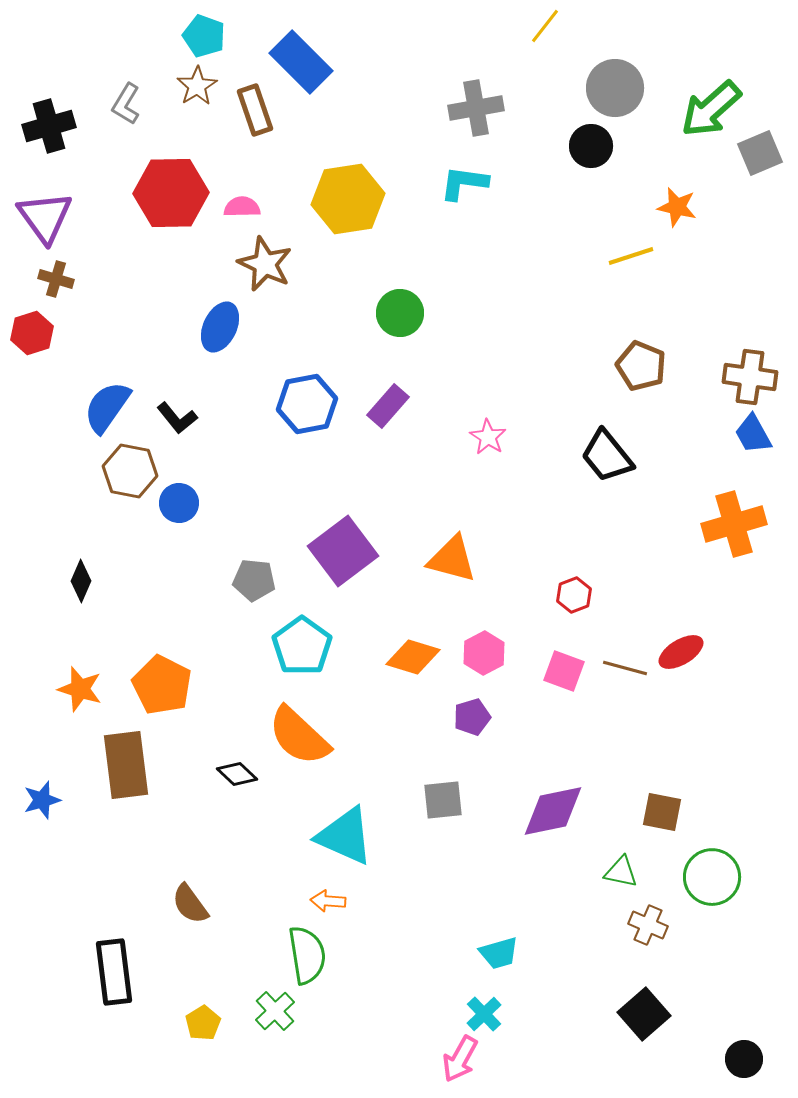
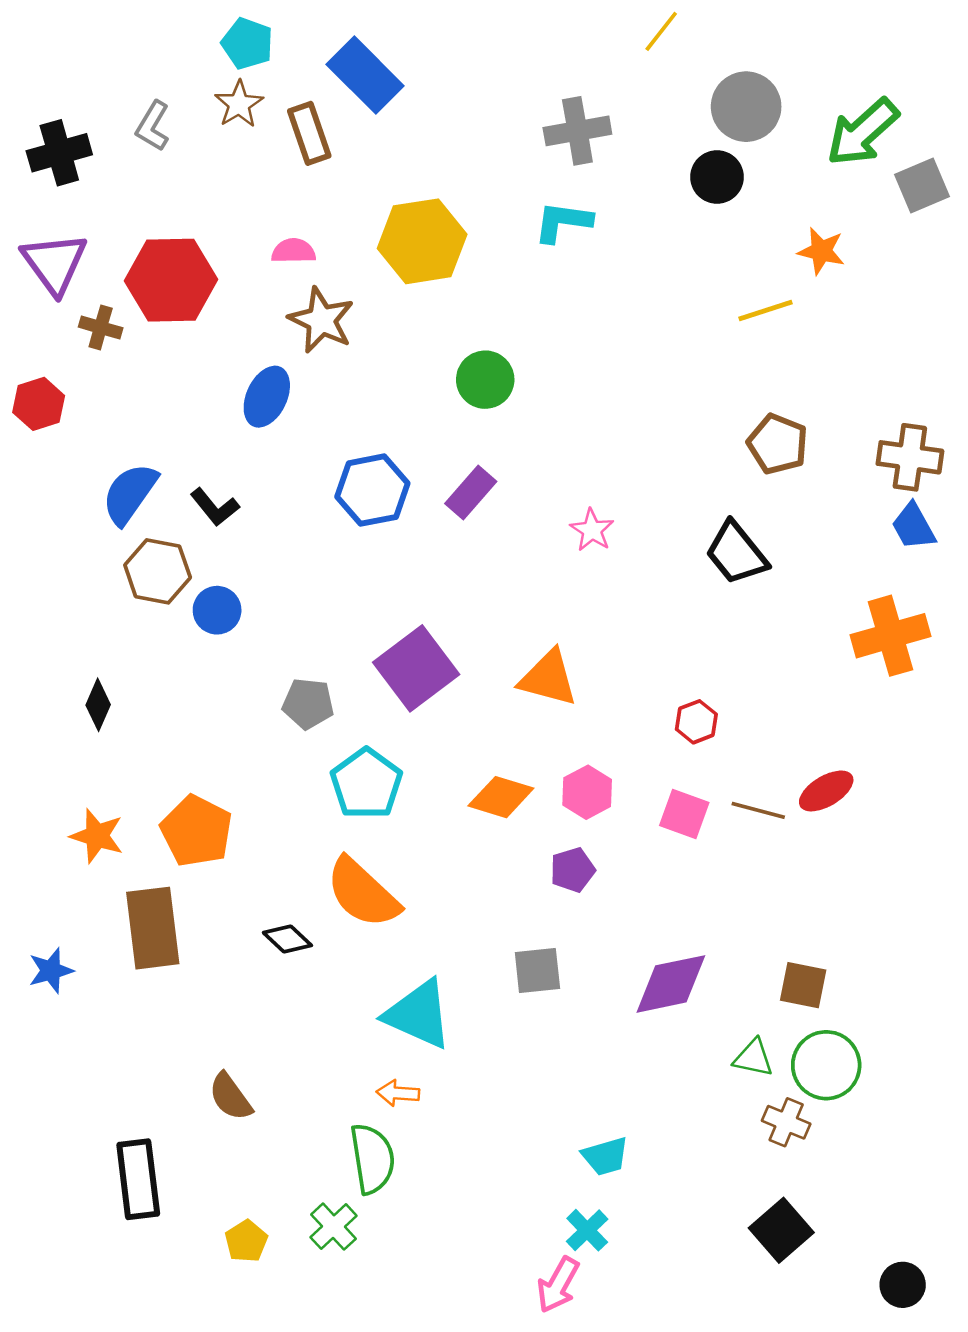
red hexagon: (171, 193) -> (171, 280), moved
brown cross: (56, 279) -> (101, 327), moved
green circle: (712, 877) -> (826, 1065), moved

